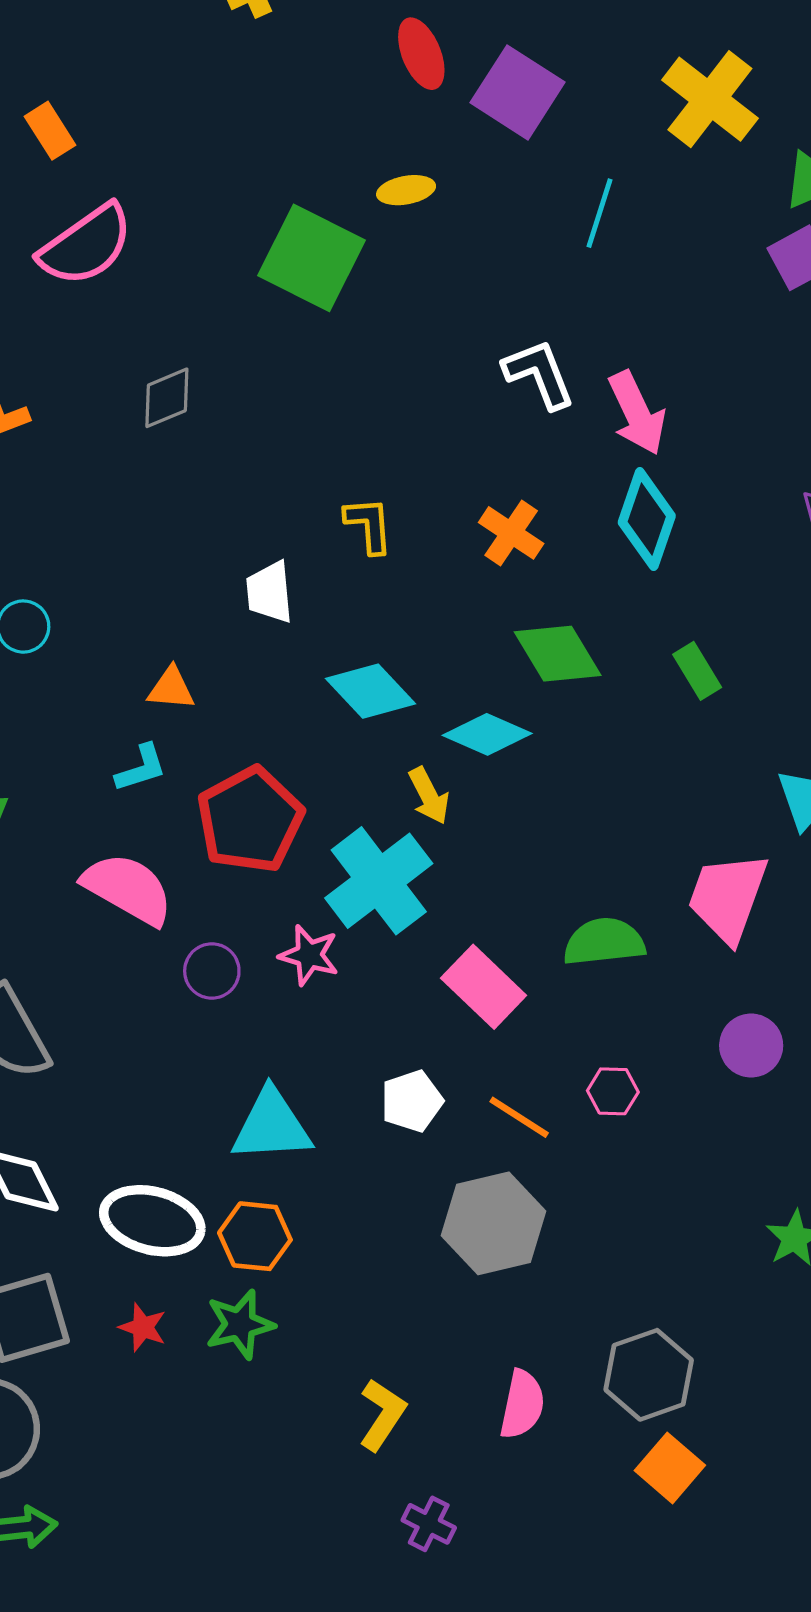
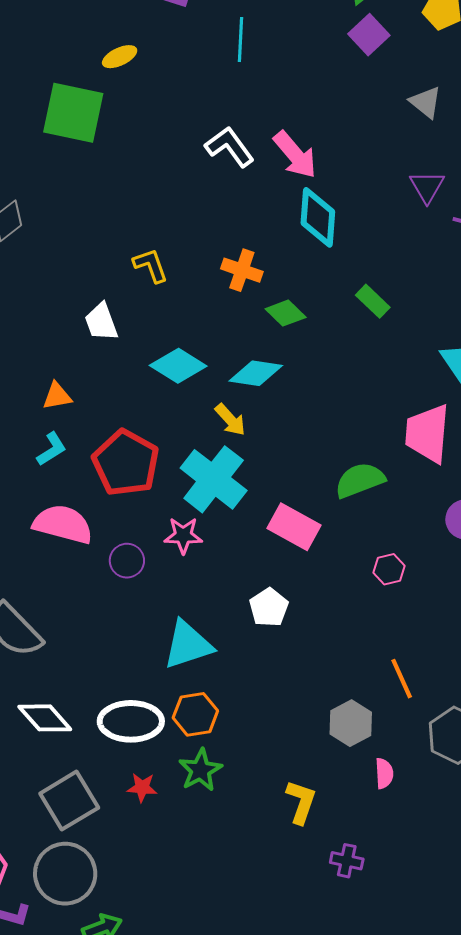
orange cross: (511, 533) -> (242, 270), moved
green diamond: (558, 654) -> (286, 313), size x0.7
orange line: (519, 1117) -> (402, 679), moved, turned 48
gray hexagon: (494, 1223) -> (351, 723), moved, size x0.7
pink semicircle: (522, 1404) -> (384, 773), size x0.7

